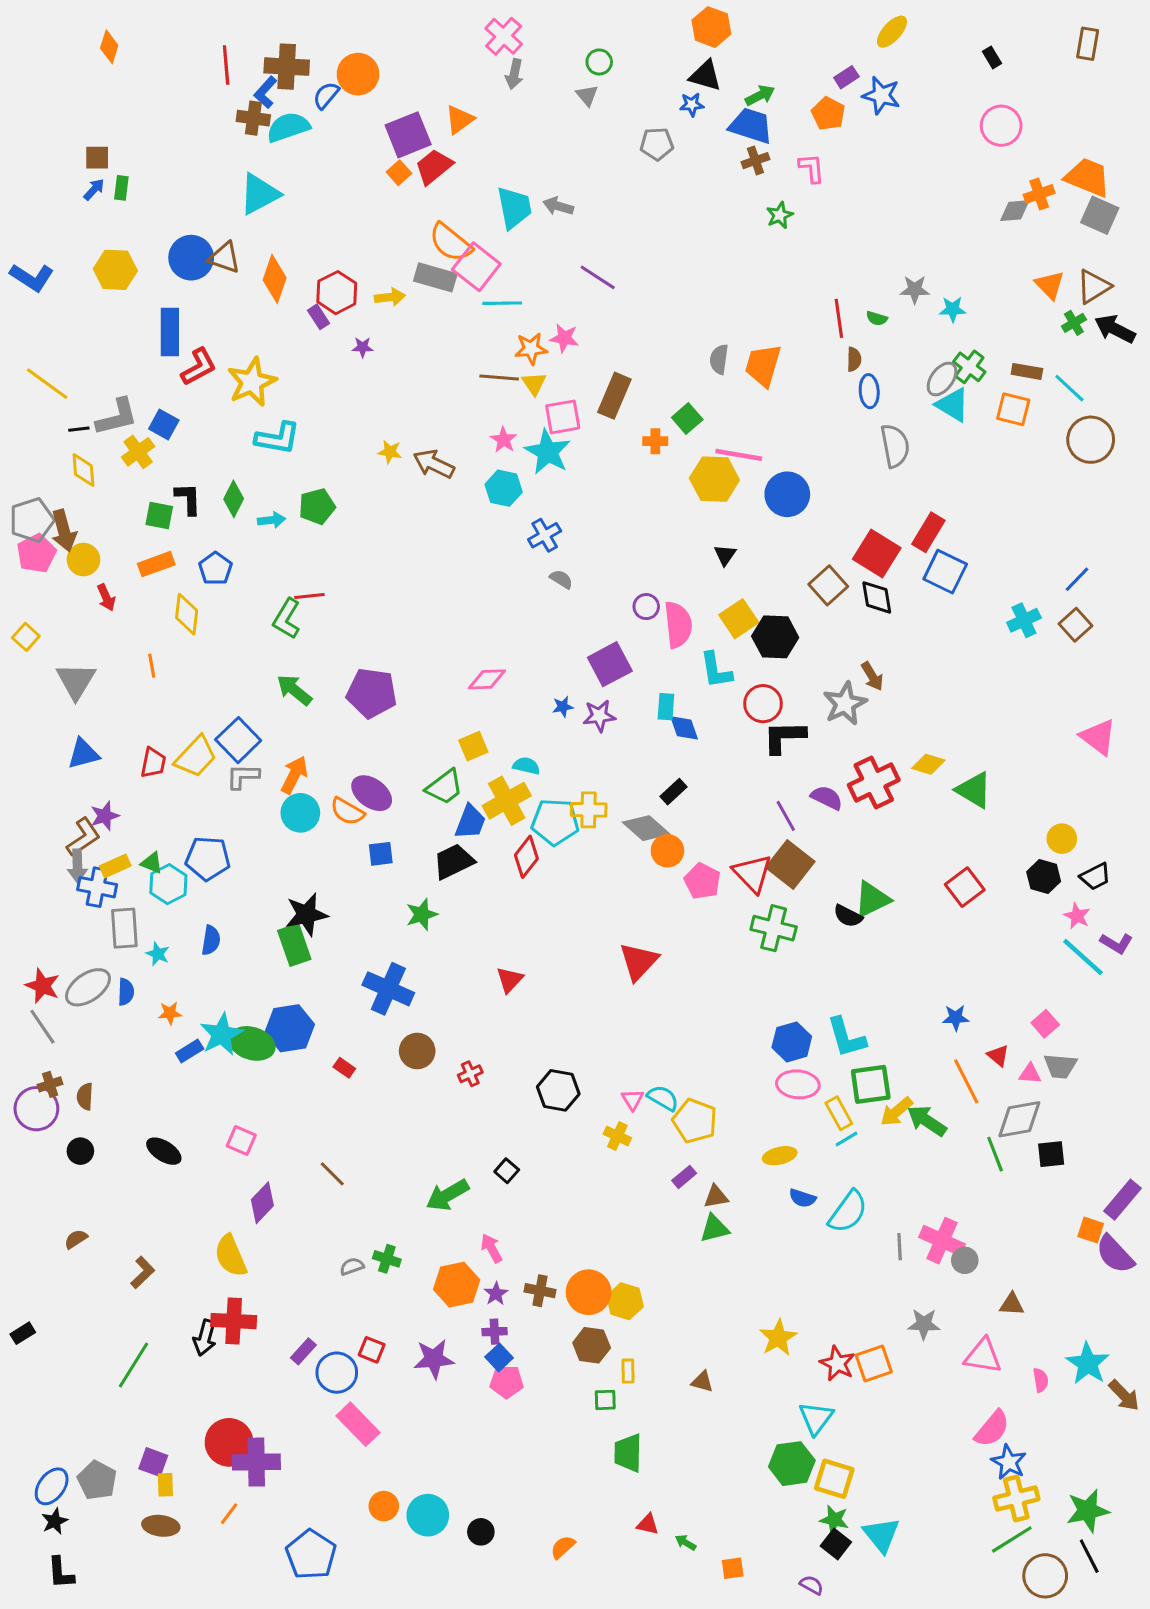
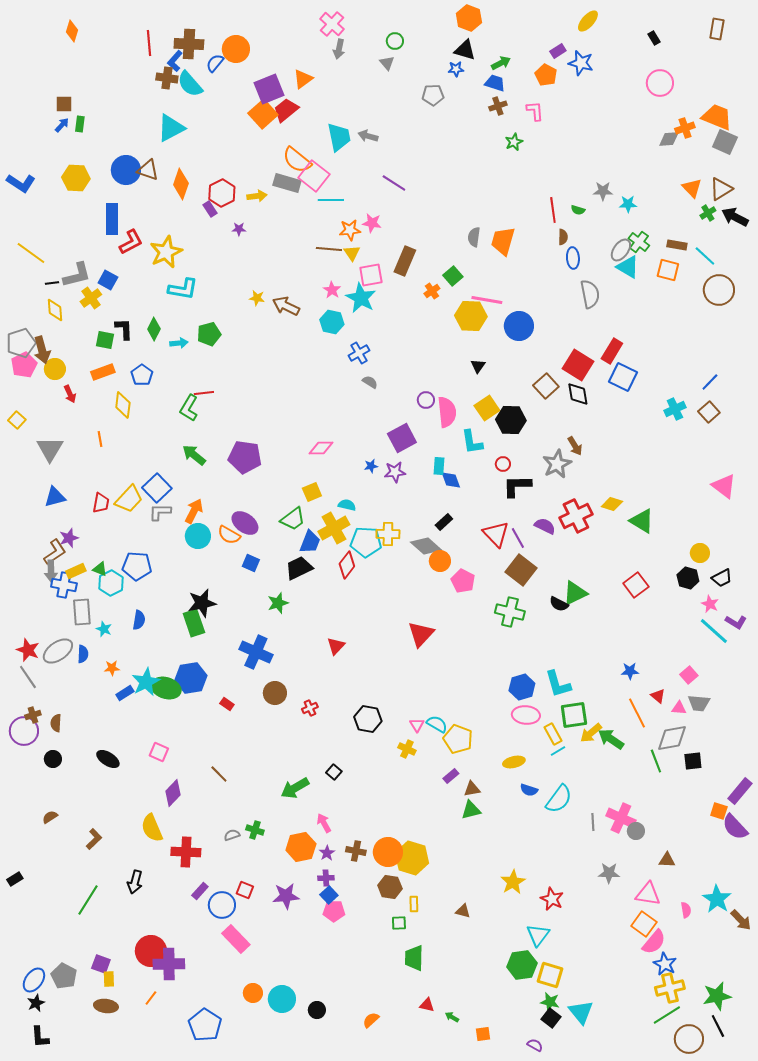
blue trapezoid: (751, 126) -> (495, 83), size x0.7
cyan semicircle: (288, 127) -> (190, 84), turned -112
orange square: (399, 173) -> (263, 114), size x1.8
orange cross: (655, 441) -> (432, 291), turned -35
red circle: (763, 704) -> (503, 464), size x0.6
blue square: (381, 854) -> (251, 563), turned 30
red triangle: (752, 874) -> (496, 534), moved
yellow hexagon: (625, 1301) -> (412, 858), size x1.4
red cross: (234, 1321) -> (186, 852), moved
orange square: (874, 1363) -> (644, 924), moved, turned -35

